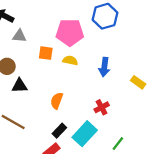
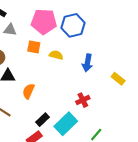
blue hexagon: (105, 16) -> (73, 25), moved
pink pentagon: (70, 32) -> (44, 22), moved
orange semicircle: (57, 101) -> (28, 91), moved

